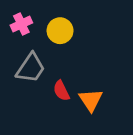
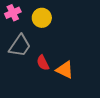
orange triangle: (91, 100) -> (65, 70), turned -30

